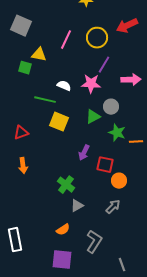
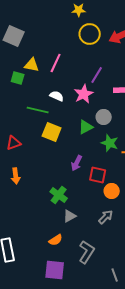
yellow circle: (97, 38) -> (90, 34), moved
pink line: (66, 40) -> (56, 63), moved
pink star: (91, 84) -> (84, 94), turned -30

